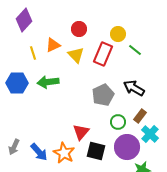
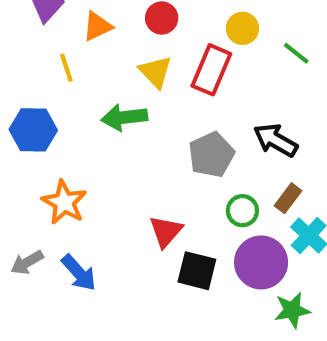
orange triangle: (53, 45) -> (97, 26), moved
green line: (135, 50) -> (296, 53), moved
green arrow: (48, 82) -> (124, 117), moved
gray arrow: (14, 147) -> (27, 262), turned 35
orange star: (64, 153) -> (64, 202), moved

